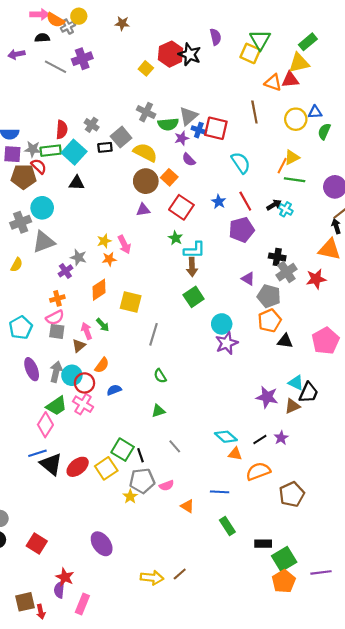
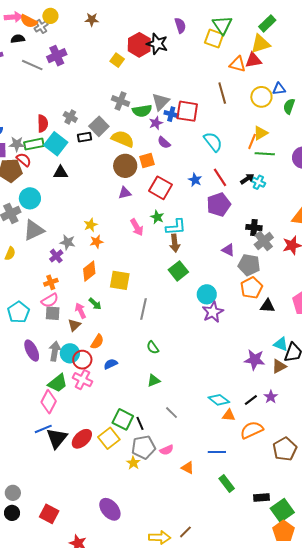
orange square: (169, 177) -> (147, 161), turned 35
pink arrow: (124, 244) -> (137, 227), moved
black triangle: (51, 464) -> (57, 438), turned 35

